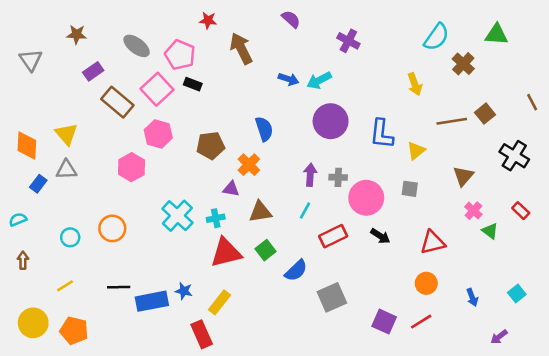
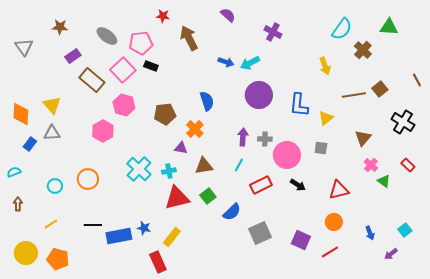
pink pentagon: (180, 55) -> (141, 43), turned -30
purple square: (384, 322) -> (301, 240), moved
purple arrow: (499, 337) -> (391, 254), moved

